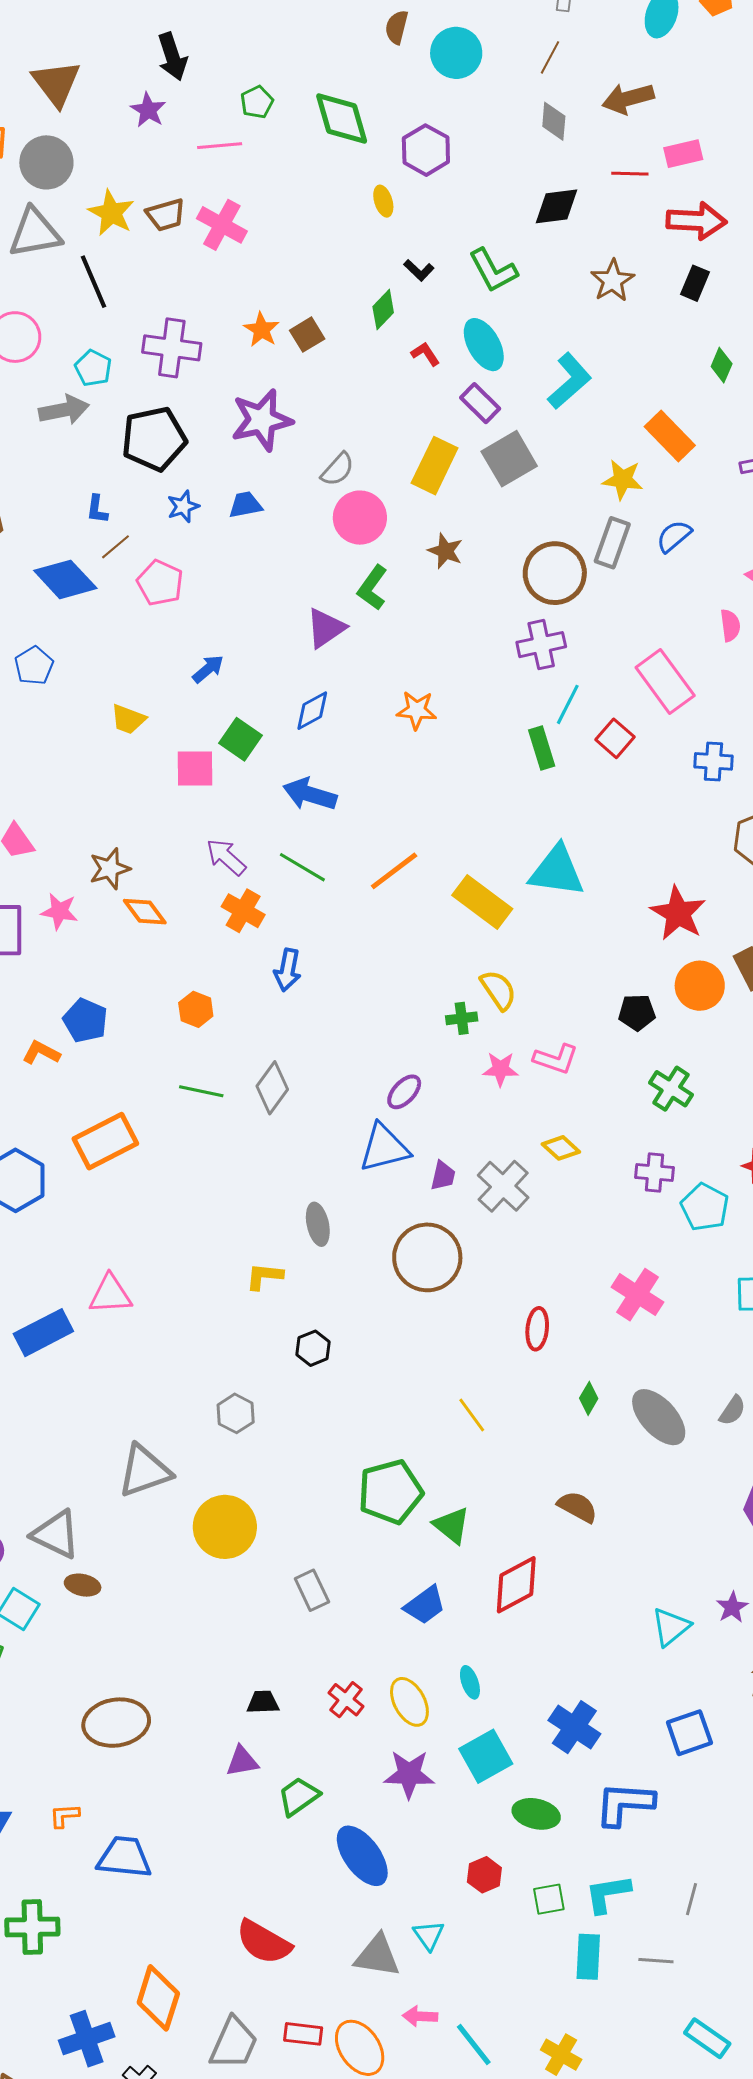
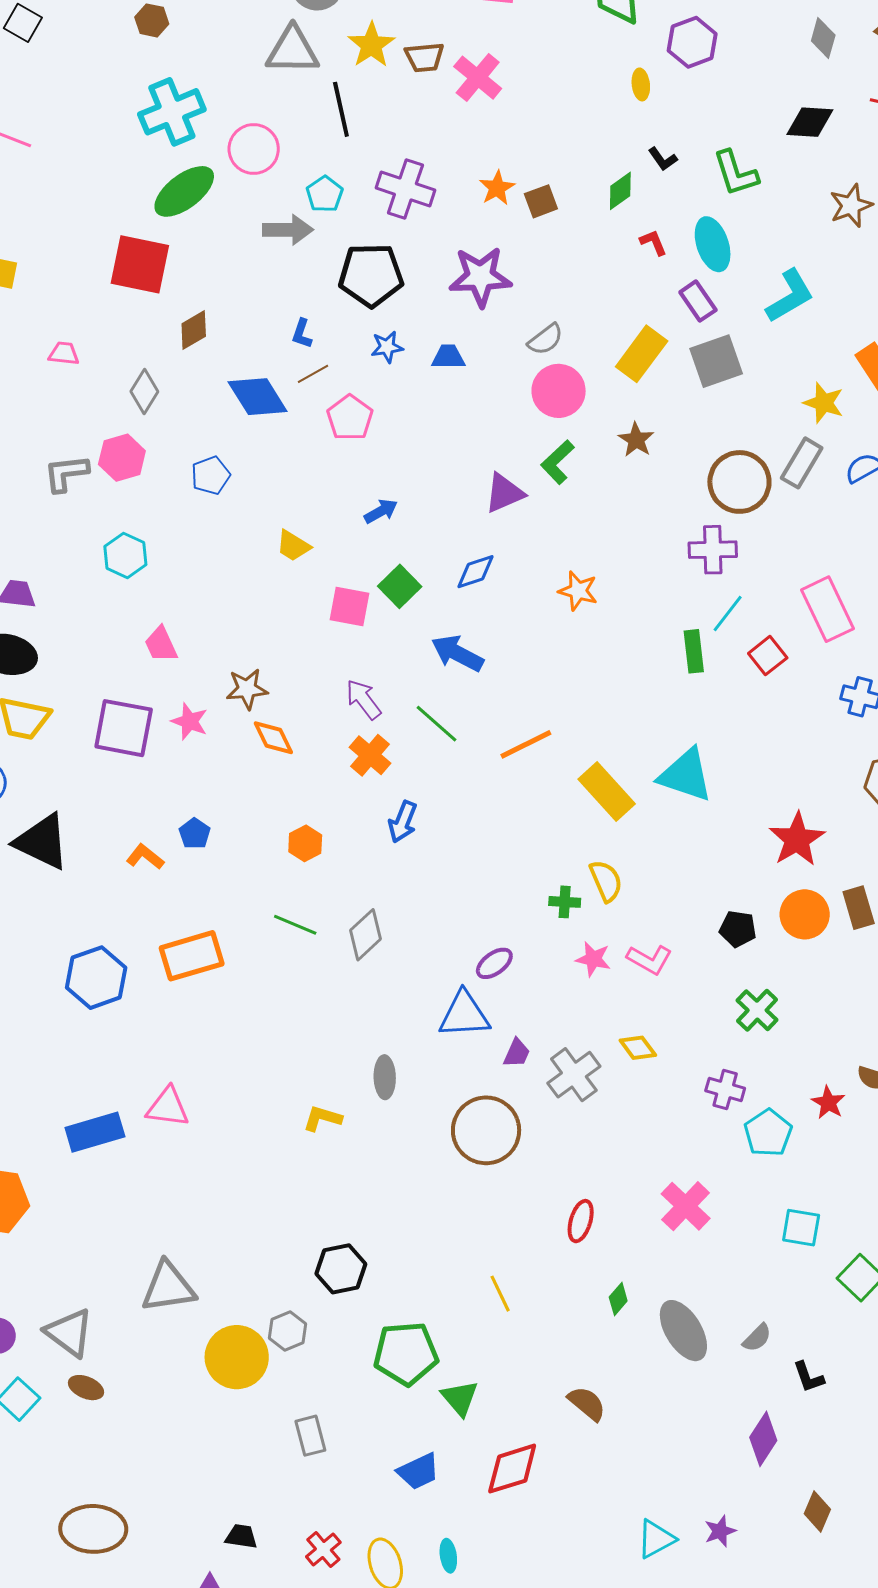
blue pentagon: (85, 1020) -> (195, 833), size x0.7
black hexagon: (313, 1348) -> (341, 1269), moved, size x1.4
gray hexagon: (236, 1413) -> (287, 1331), moved

